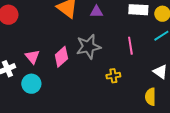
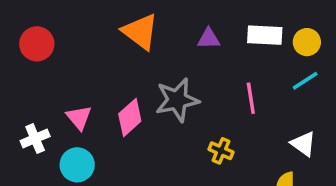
purple triangle: (96, 12) -> (209, 39), moved
yellow cross: (113, 76) -> (221, 151), turned 32

